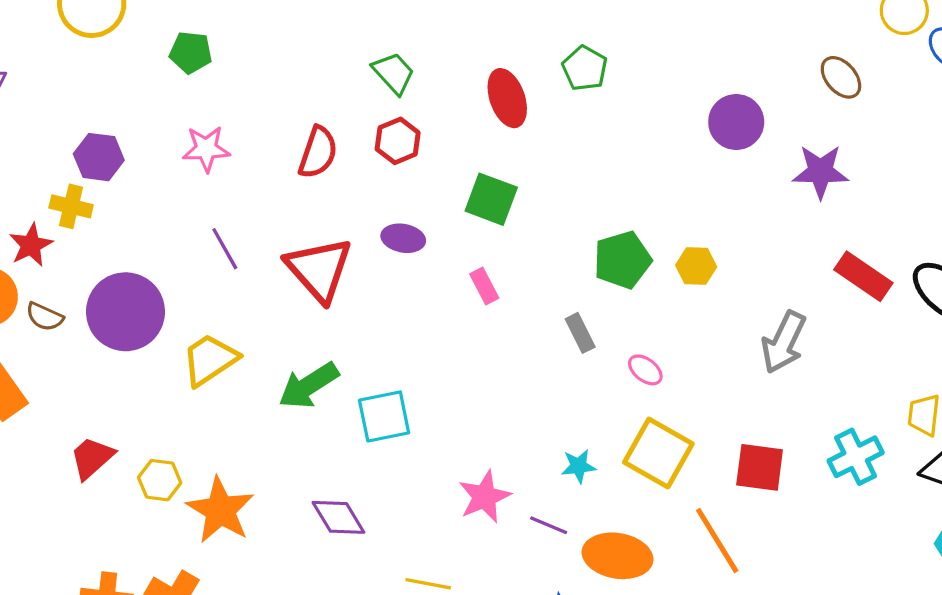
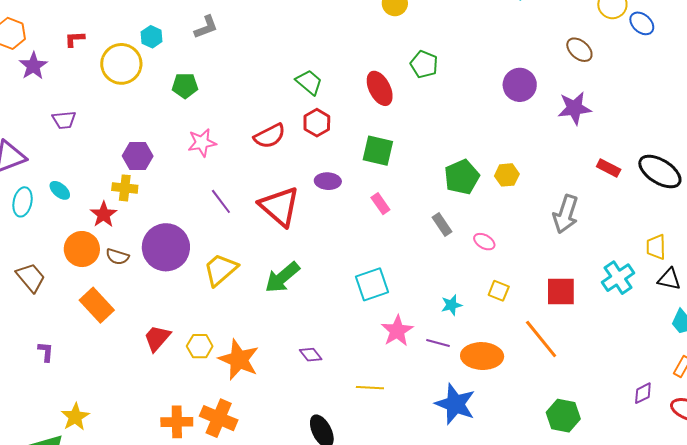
red semicircle: (318, 152) -> (270, 136), turned 52
red rectangle: (863, 276) -> (609, 168), size x0.7
cyan square: (384, 416) -> (372, 284), moved
yellow square: (658, 453) -> (499, 291), size x0.5
purple diamond: (338, 517) -> (311, 355), size x0.7

